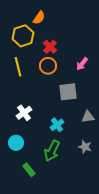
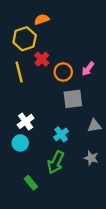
orange semicircle: (39, 18) -> (42, 19), turned -144
red cross: (50, 47) -> (42, 59), moved
orange circle: (48, 66) -> (63, 72), moved
cyan circle: (16, 143) -> (20, 143), moved

